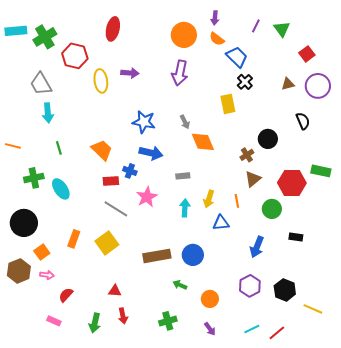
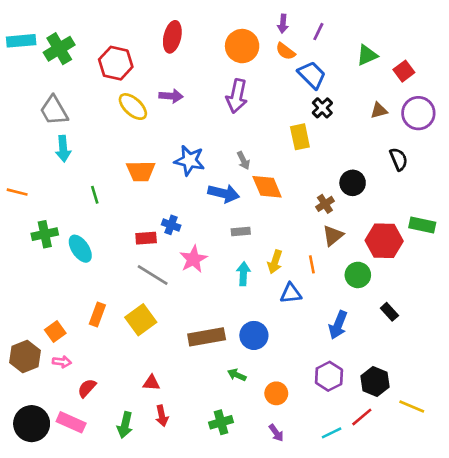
purple line: (256, 26) -> (318, 32), moved
red ellipse: (113, 29) -> (172, 37), moved
green triangle: (282, 29) -> (367, 55), moved, turned 42
red hexagon: (75, 56) -> (116, 63), moved
yellow ellipse: (101, 81) -> (133, 107), turned -40
green line: (59, 148) -> (95, 195), moved
orange trapezoid: (102, 150) -> (141, 171), moved, turned 135
blue arrow: (151, 153) -> (224, 193), moved
black circle: (24, 223) -> (32, 424), moved
black rectangle: (296, 237) -> (389, 312), turned 40
pink rectangle: (54, 321) -> (71, 422), size x1.5
red line: (277, 333) -> (362, 417), moved

